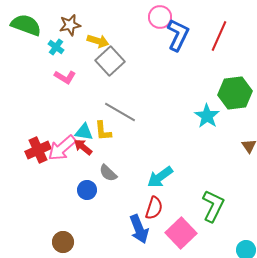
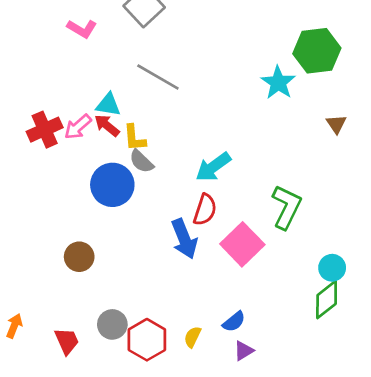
yellow L-shape: (103, 131) -> (134, 138), moved
pink arrow: (62, 148) -> (78, 127), size x0.7
blue circle: (87, 190) -> (112, 185), size x1.6

